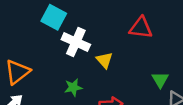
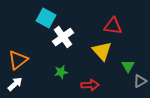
white cross: (76, 42) -> (63, 37), turned 30
yellow triangle: (104, 60) -> (102, 51), moved, size x1.5

